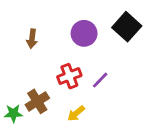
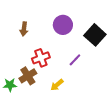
black square: (127, 27) -> (95, 35), moved
red cross: (69, 76) -> (41, 58), moved

